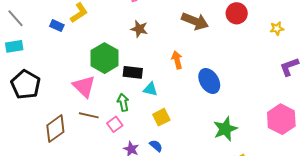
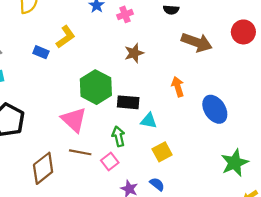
brown star: (139, 29) -> (134, 53), turned -30

